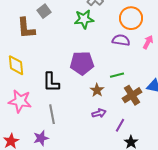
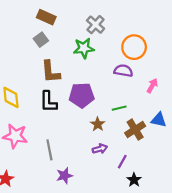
brown L-shape: (26, 28) -> (51, 72), moved
pink arrow: (148, 42) -> (152, 86), moved
black L-shape: (51, 82) -> (48, 102), moved
purple star: (41, 138) -> (64, 176), moved

